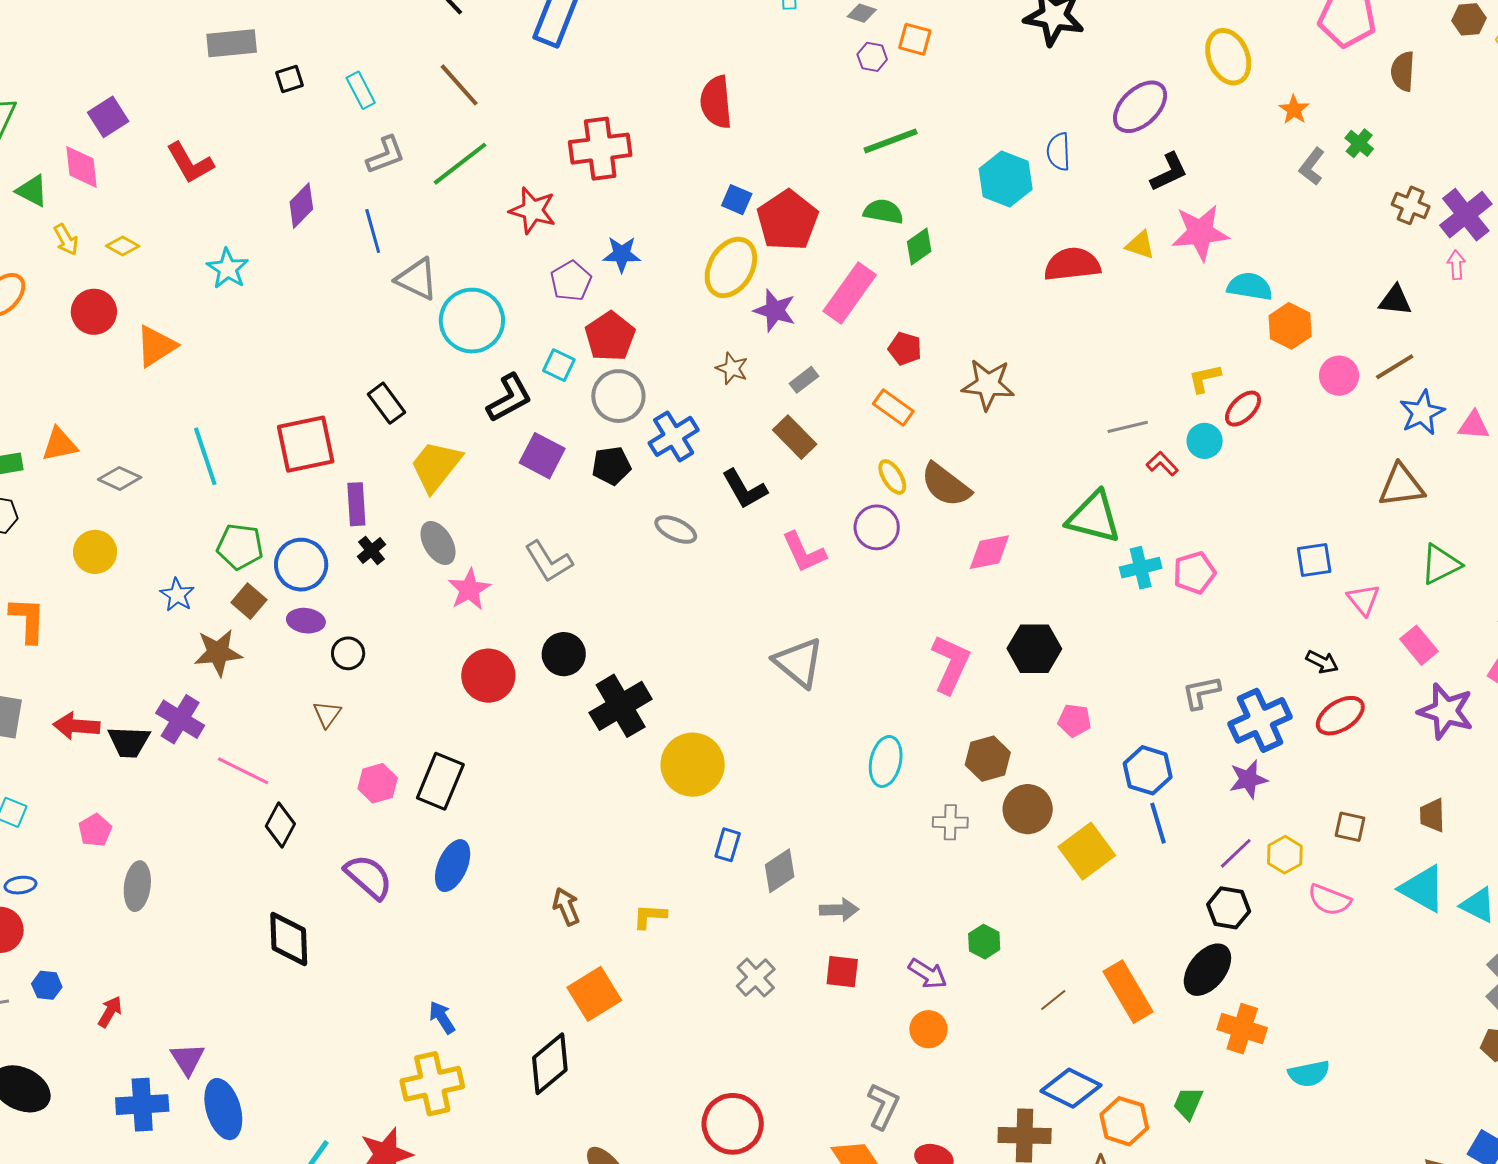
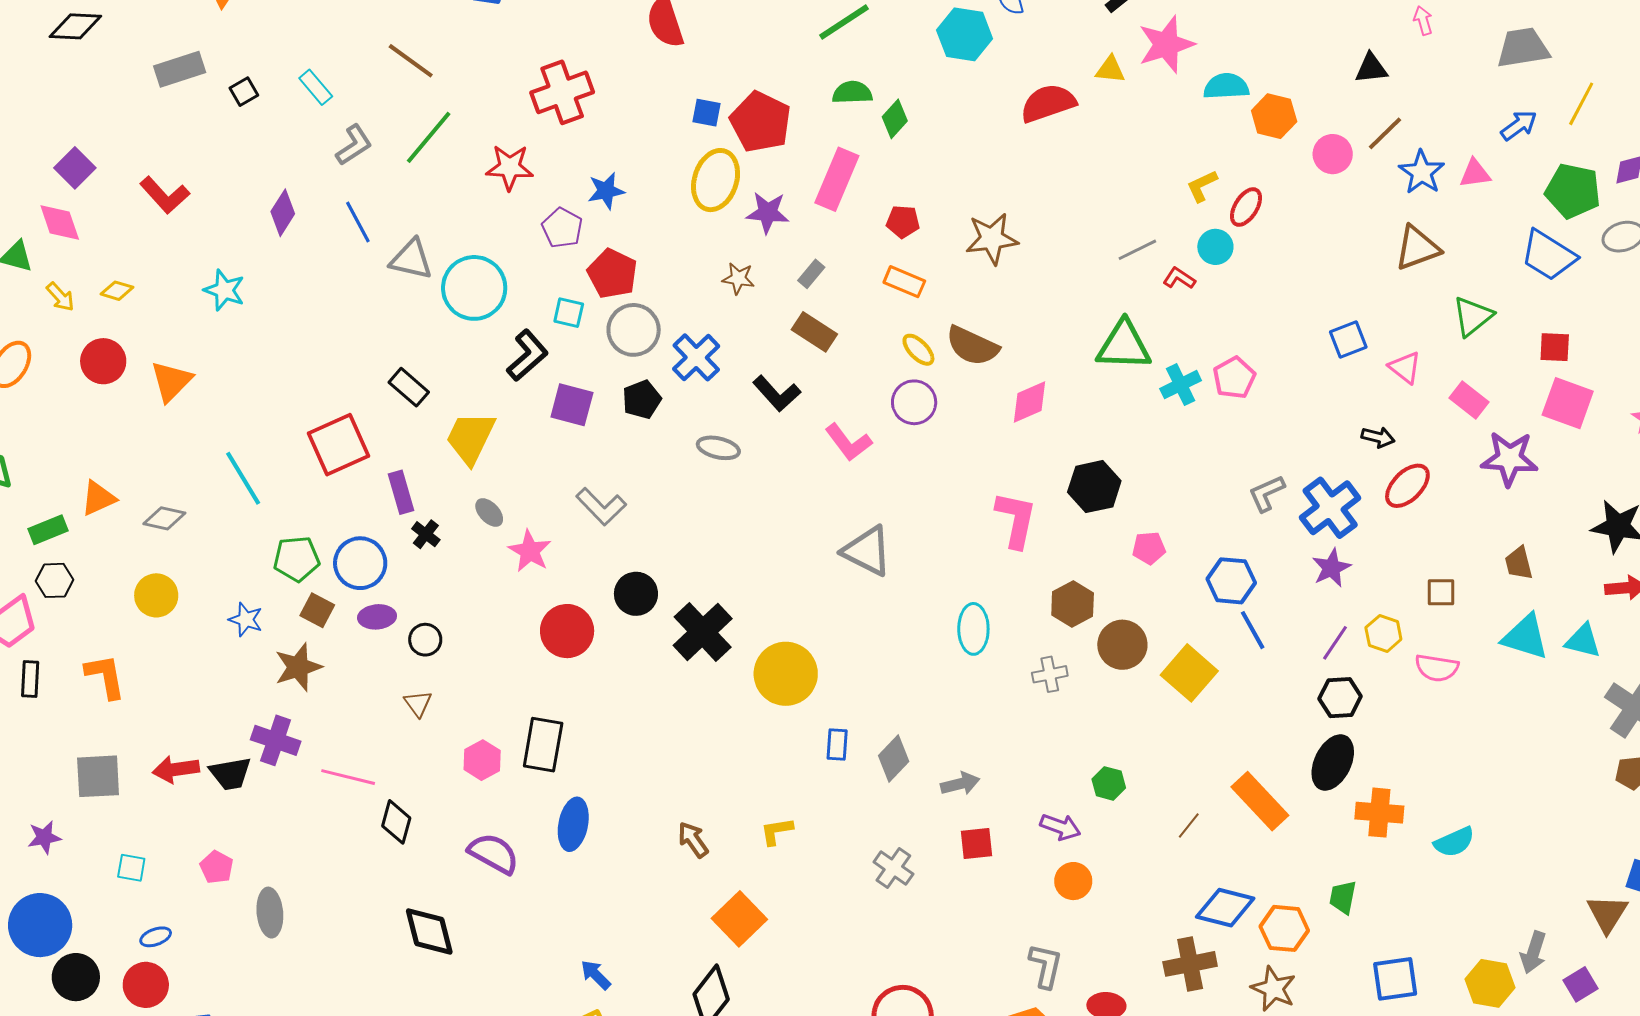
gray ellipse: (438, 543) -> (489, 512), size x0.7

